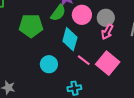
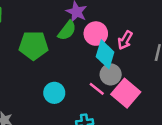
gray circle: (106, 18) -> (111, 74), moved
pink arrow: (107, 32) -> (125, 40), moved
cyan diamond: (70, 39) -> (105, 54), moved

